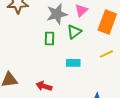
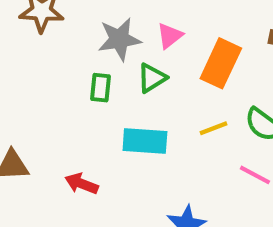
cyan rectangle: (73, 63) -> (145, 141), size x1.5

